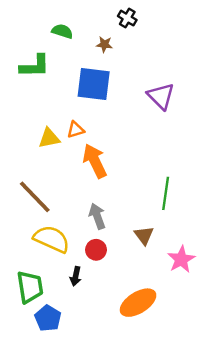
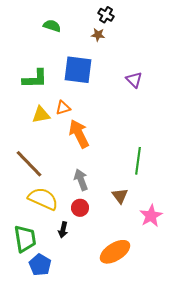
brown star: (104, 44) -> (98, 35), moved
green L-shape: (35, 66) -> (35, 79), moved
purple triangle: (161, 96) -> (134, 80), size x0.7

